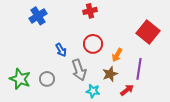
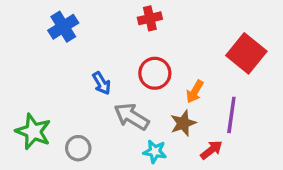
gray arrow: (79, 70) -> (132, 117), turned 140
gray circle: (47, 79) -> (78, 148), moved

